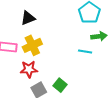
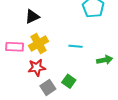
green arrow: (99, 36) -> (105, 60), moved
cyan line: (85, 52) -> (76, 46), moved

